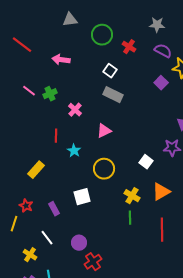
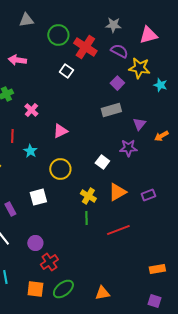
red cross: (129, 47) -> (85, 47), size x1.6
gray rectangle: (113, 95) -> (111, 110), moved, turned -42
red line: (162, 230) -> (118, 230), turned 70

